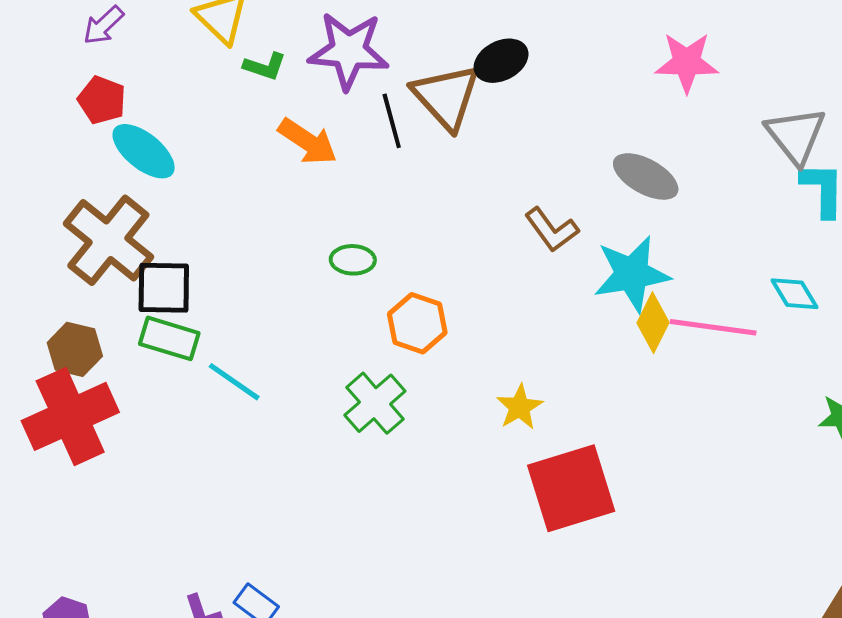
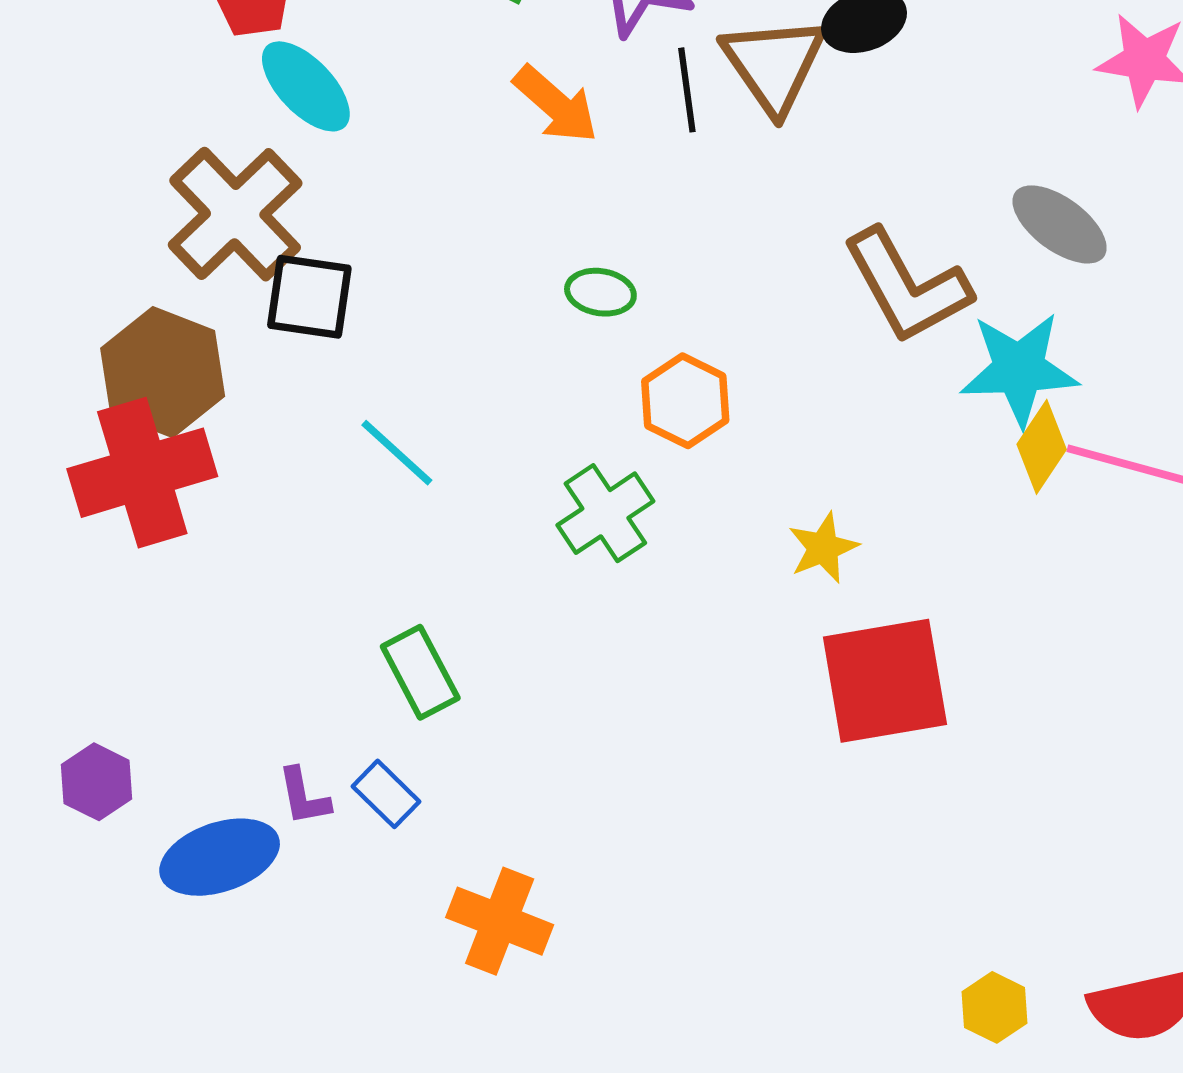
brown L-shape: (552, 230) -> (907, 286), size x1.6
green rectangle: (169, 338) -> (420, 672), moved, turned 38
brown hexagon: (75, 349) -> (163, 372), size x1.5

